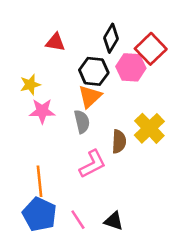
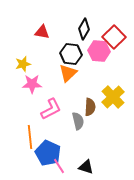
gray semicircle: (82, 122) -> (78, 121), moved
pink L-shape: (92, 164) -> (51, 109), moved
blue pentagon: (40, 214) -> (48, 153), moved

